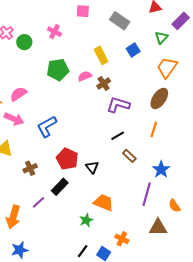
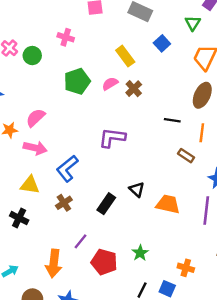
purple L-shape: (118, 105) -> (112, 138), moved
blue L-shape: (47, 126) -> (67, 169), moved
black line: (118, 136) -> (172, 120), moved, turned 48
brown rectangle: (129, 156) -> (186, 156), moved
red pentagon: (67, 159) -> (104, 262), moved
black rectangle: (60, 187) -> (106, 204), moved
orange trapezoid: (103, 202) -> (168, 204), moved

